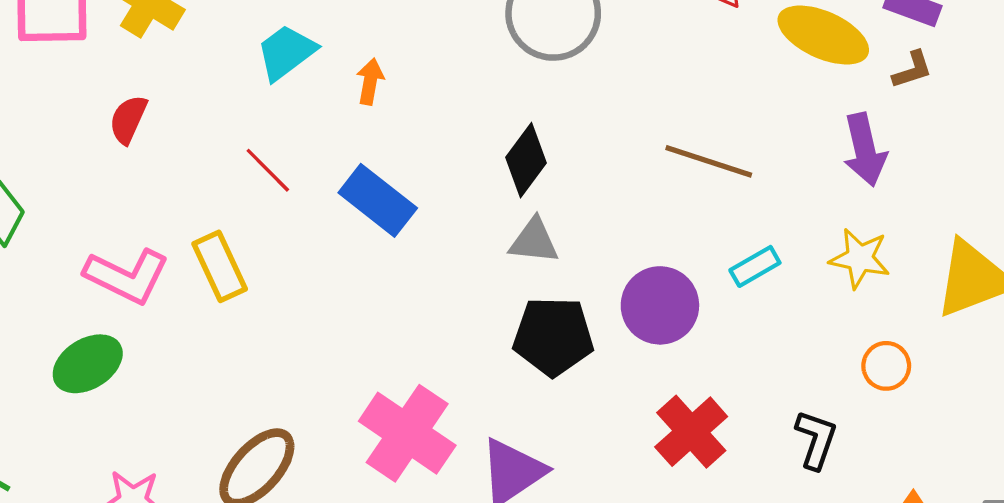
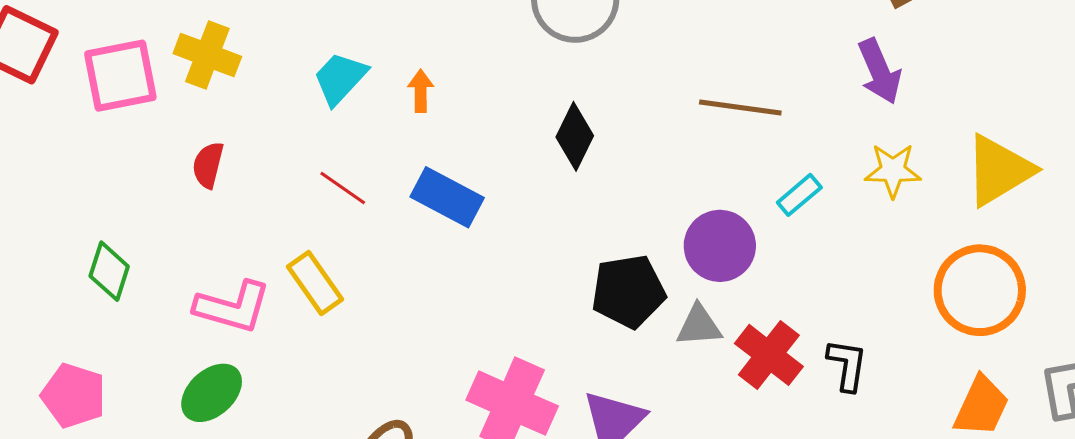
gray triangle: (534, 241) -> (699, 326), moved
orange circle: (886, 366) -> (980, 290), moved, size x2.0
black L-shape: (816, 439) -> (847, 365), moved

